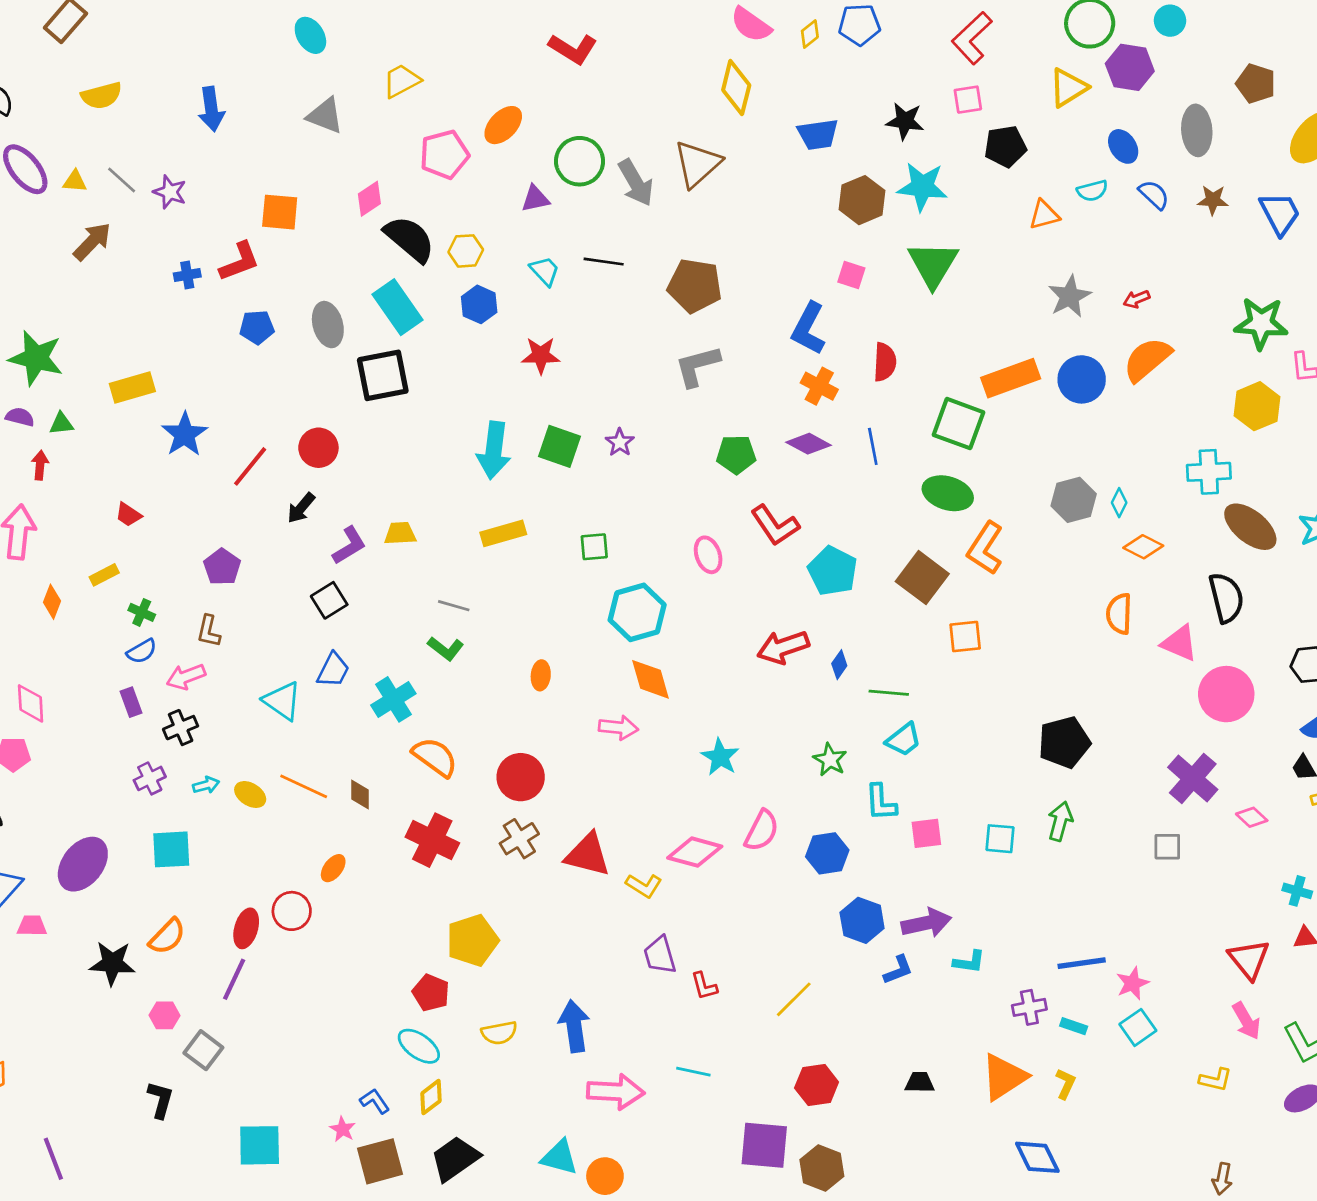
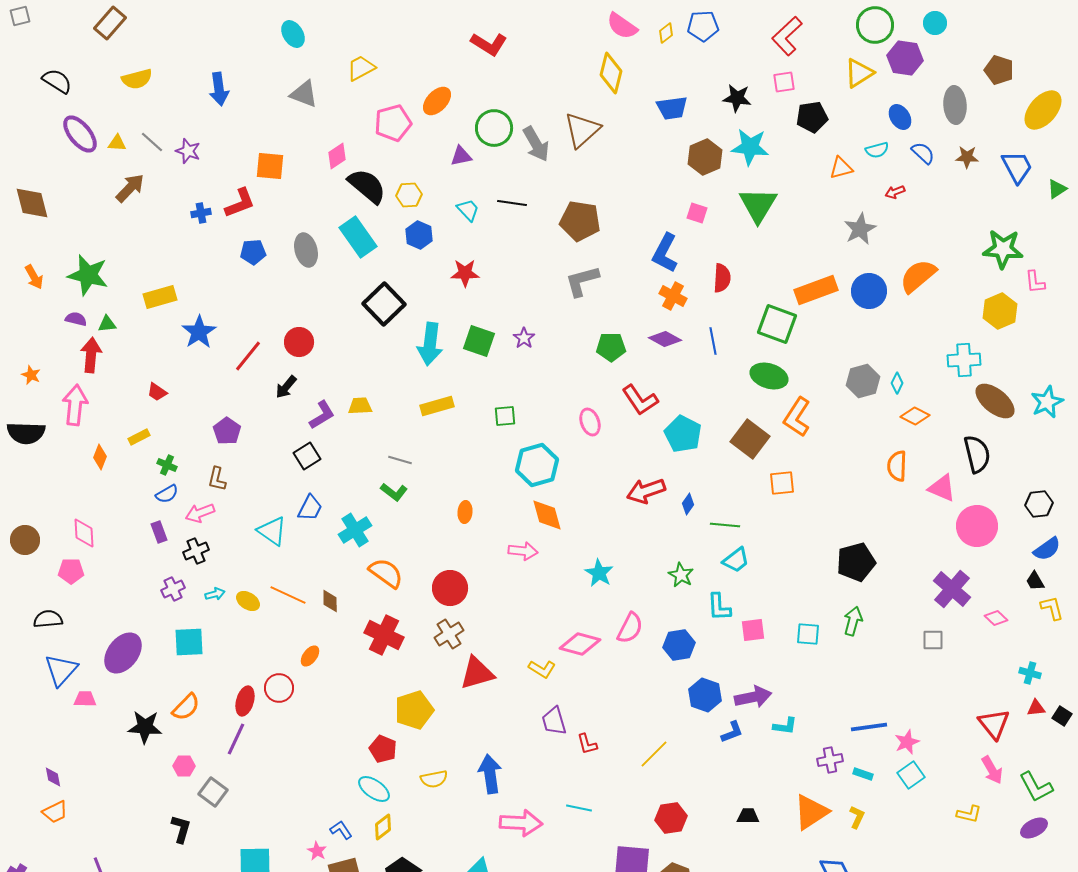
red arrow: (1137, 299) -> (895, 192), moved
black square: (383, 375) -> (384, 304), moved, turned -33
red arrow: (40, 465) -> (91, 355), size x1.6
red triangle: (588, 855) -> (477, 673), moved, turned -30

